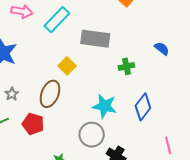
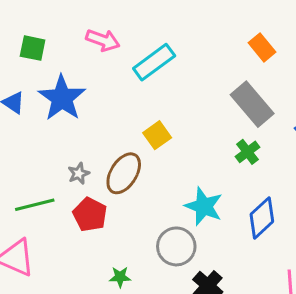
gray rectangle: (95, 39) -> (252, 104), moved, turned 32
green cross: (126, 66) -> (247, 152), turned -35
gray star: (12, 94) -> (79, 174), moved

